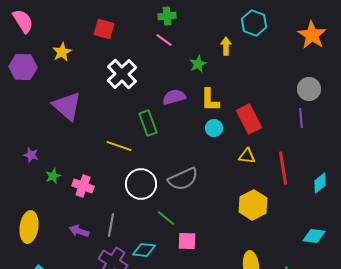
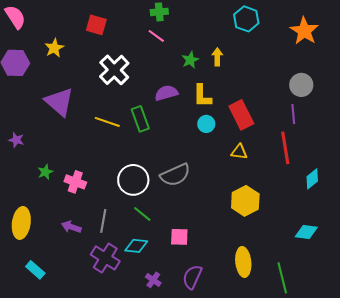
yellow arrow: (226, 46) -> (217, 57), moved
yellow line: (119, 146) -> (107, 122), moved
purple star: (31, 155) -> (16, 140), moved
red line: (283, 168) -> (285, 148), moved
green line: (166, 218) -> (142, 214), moved

